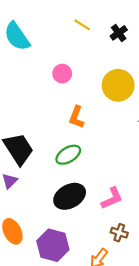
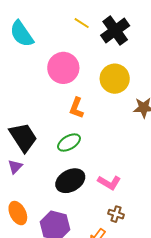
black cross: (119, 33) -> (115, 31), size x1.8
pink circle: (62, 74) -> (63, 68), size x1.8
pink L-shape: (112, 198) -> (109, 182), turned 55

